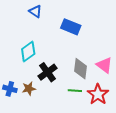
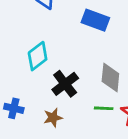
brown star: (29, 89) -> (53, 118), moved

